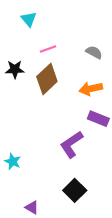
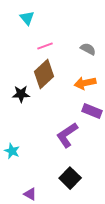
black star: (15, 69) -> (21, 94), moved

